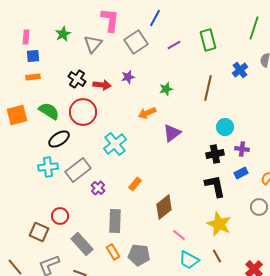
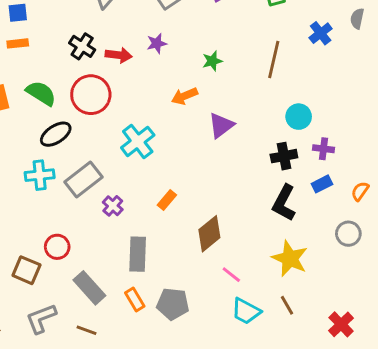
black L-shape: (215, 186) -> (284, 203), turned -140

